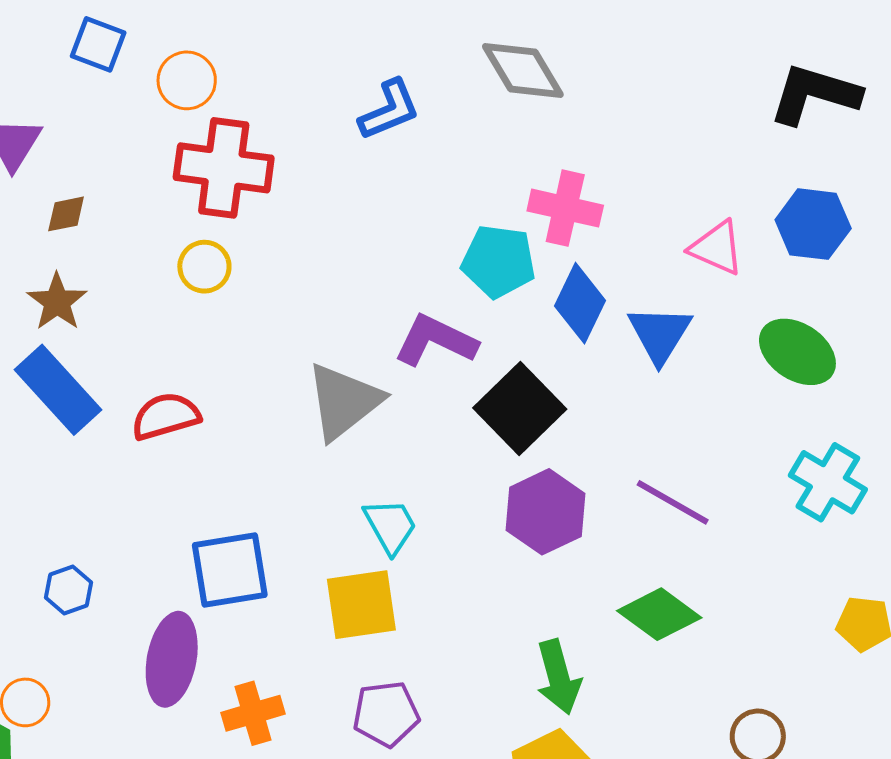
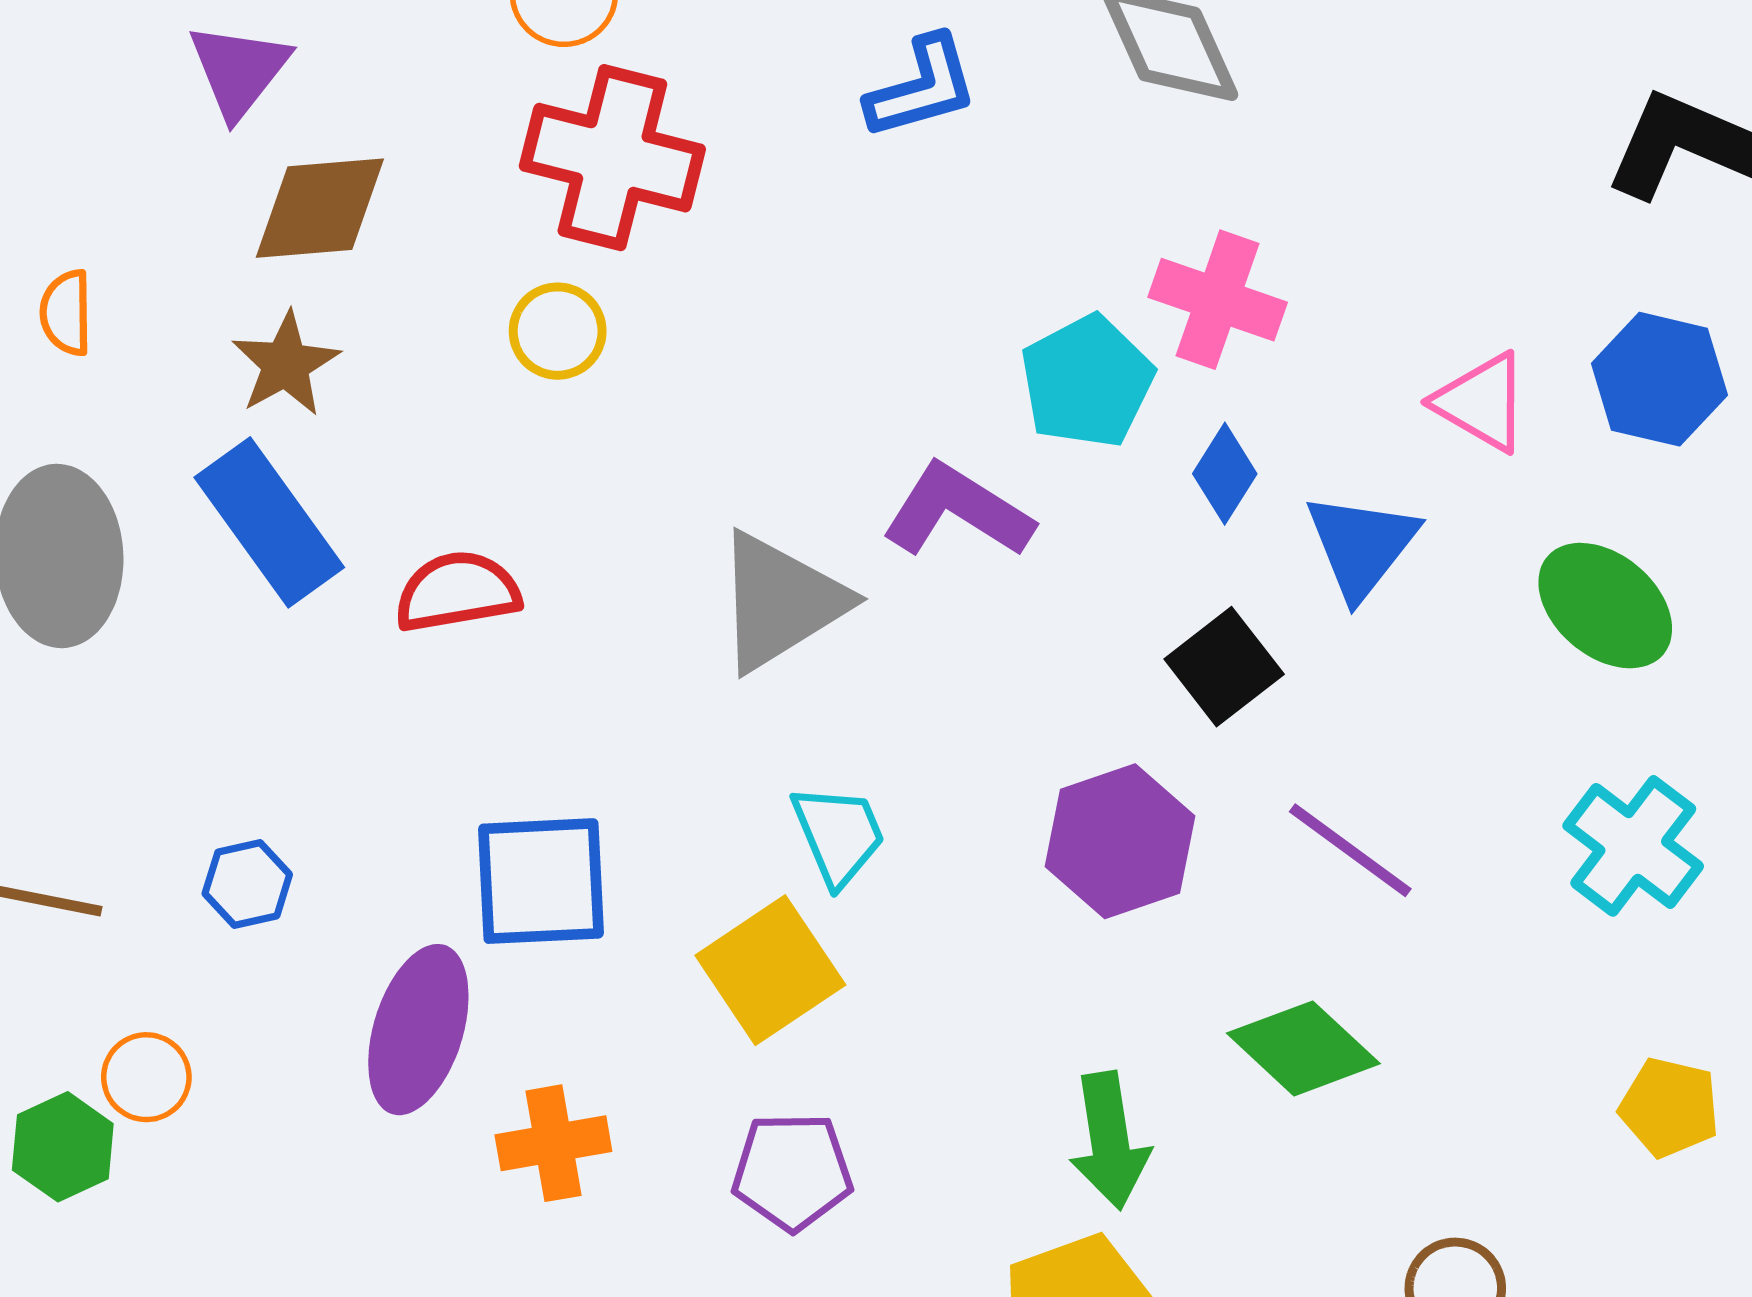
brown diamond: (66, 214) -> (320, 208), size x1.8
cyan pentagon: (499, 261) -> (1087, 382), turned 30
blue diamond: (580, 303) -> (1225, 474), size x0.7
black square: (520, 408) -> (1224, 667), moved, size x0.7
yellow square: (361, 605) -> (770, 970), turned -32

